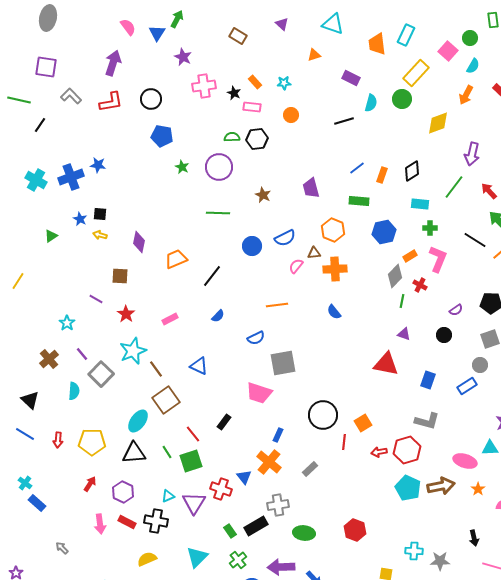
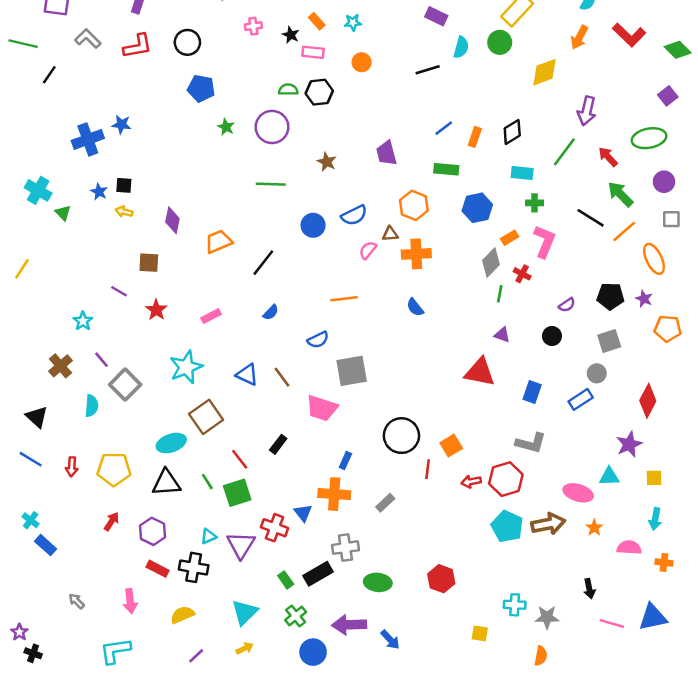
pink cross: (204, 86) -> (253, 26), size x0.6
cyan cross: (36, 180) -> (38, 190), moved
green triangle: (51, 236) -> (63, 213), turned -40
cyan star: (133, 351) -> (186, 367), moved
brown line: (156, 369) -> (282, 377), moved
cyan ellipse: (138, 421) -> (171, 443), turned 35
orange cross: (269, 462) -> (334, 494), turned -35
pink arrow: (100, 524) -> (130, 601), moved

